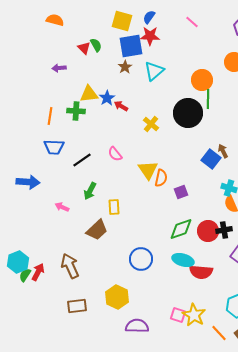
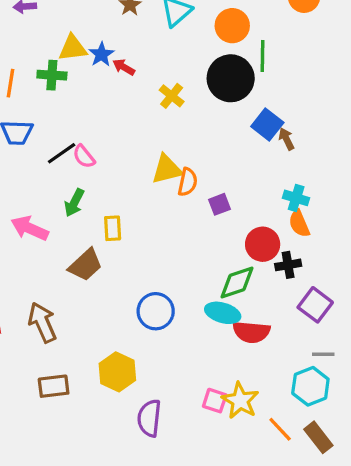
orange circle: (202, 80) -> (232, 26), moved
pink semicircle: (115, 154) -> (84, 156), moved
blue square: (211, 159) -> (267, 125), moved
yellow triangle: (148, 170) -> (167, 169), turned 50
pink arrow: (62, 207) -> (30, 228), size x1.6
green diamond: (181, 229) -> (237, 283), moved
red circle: (208, 231) -> (263, 244), moved
purple semicircle: (137, 326) -> (149, 418), turned -85

